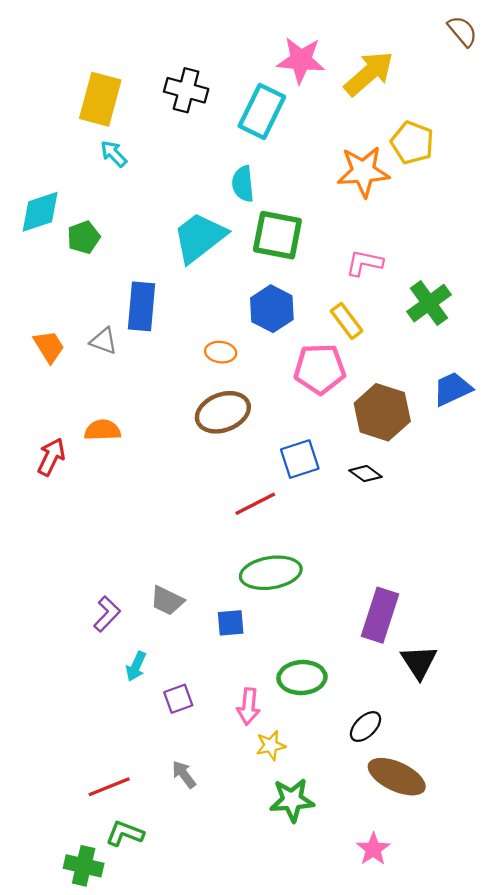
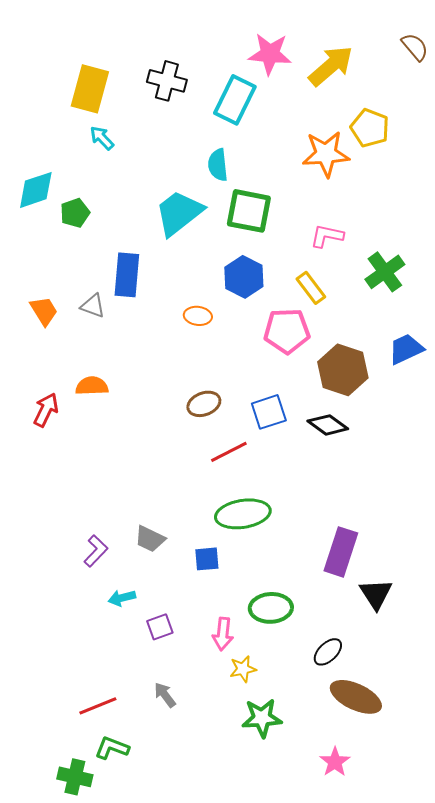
brown semicircle: (462, 31) -> (415, 47), moved
brown ellipse: (223, 412) -> (204, 404), moved, size x0.7
black diamond: (365, 474) -> (328, 425), size x1.4
cyan arrow: (136, 666) -> (122, 598), turned 52

